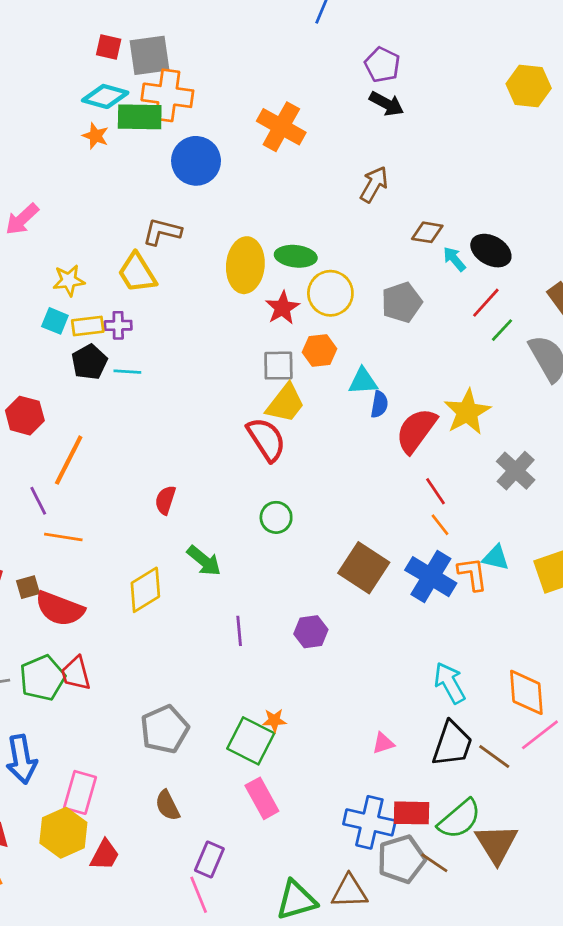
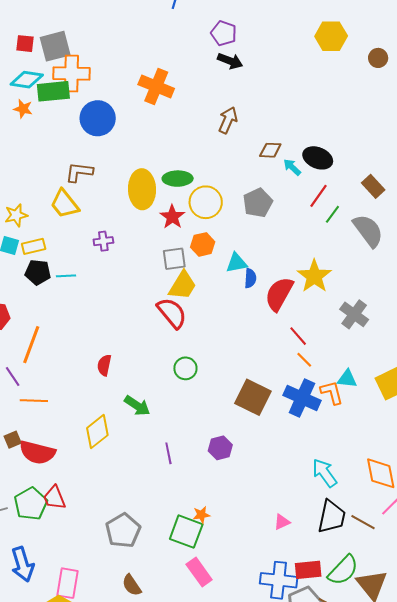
purple cross: (118, 325) -> (103, 241), moved
black pentagon: (89, 362) -> (38, 272), turned -30

